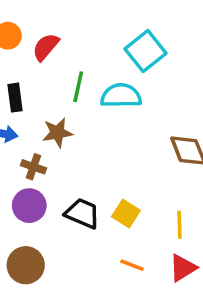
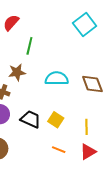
cyan square: (145, 51) -> (85, 24), moved
cyan semicircle: (121, 96) -> (57, 78), moved

